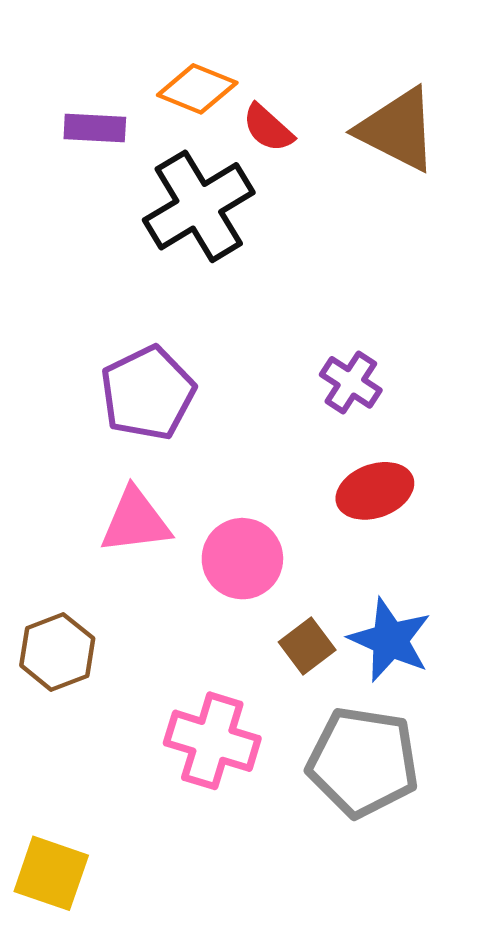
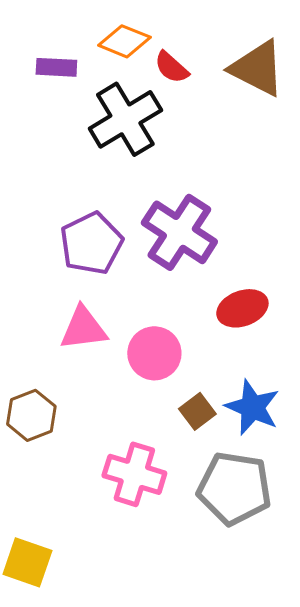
purple cross: (351, 382) -> (179, 232), moved, size x1.8

